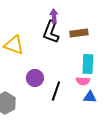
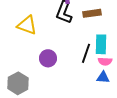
pink semicircle: (83, 81) -> (105, 61), moved
black line: (56, 91) -> (86, 53), moved

